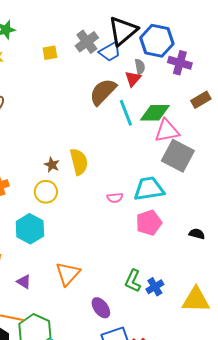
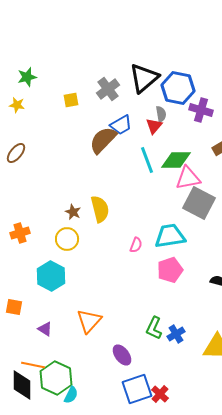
blue trapezoid: (110, 52) -> (121, 125), moved
brown semicircle: (103, 92) -> (103, 140), moved
pink semicircle: (115, 198) -> (136, 245), turned -63

